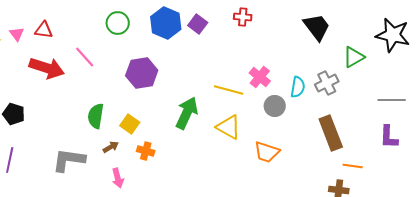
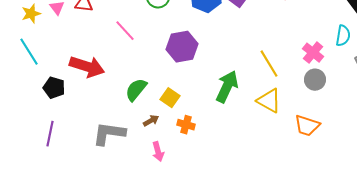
red arrow: (47, 68) -> (87, 67), moved
pink cross: (260, 77) -> (313, 53), moved
cyan semicircle: (298, 87) -> (343, 36), moved
yellow line: (229, 90) -> (269, 64), turned 44
green semicircle: (96, 116) -> (136, 90), turned 30

